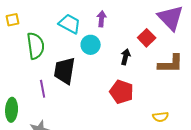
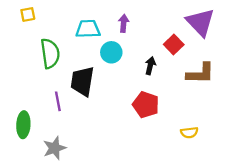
yellow square: (13, 20) -> (28, 14), moved
cyan trapezoid: (70, 24) -> (88, 29), turned -30

